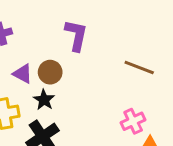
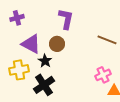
brown circle: (50, 72) -> (57, 44), moved
purple triangle: (23, 74) -> (31, 44), size x1.5

